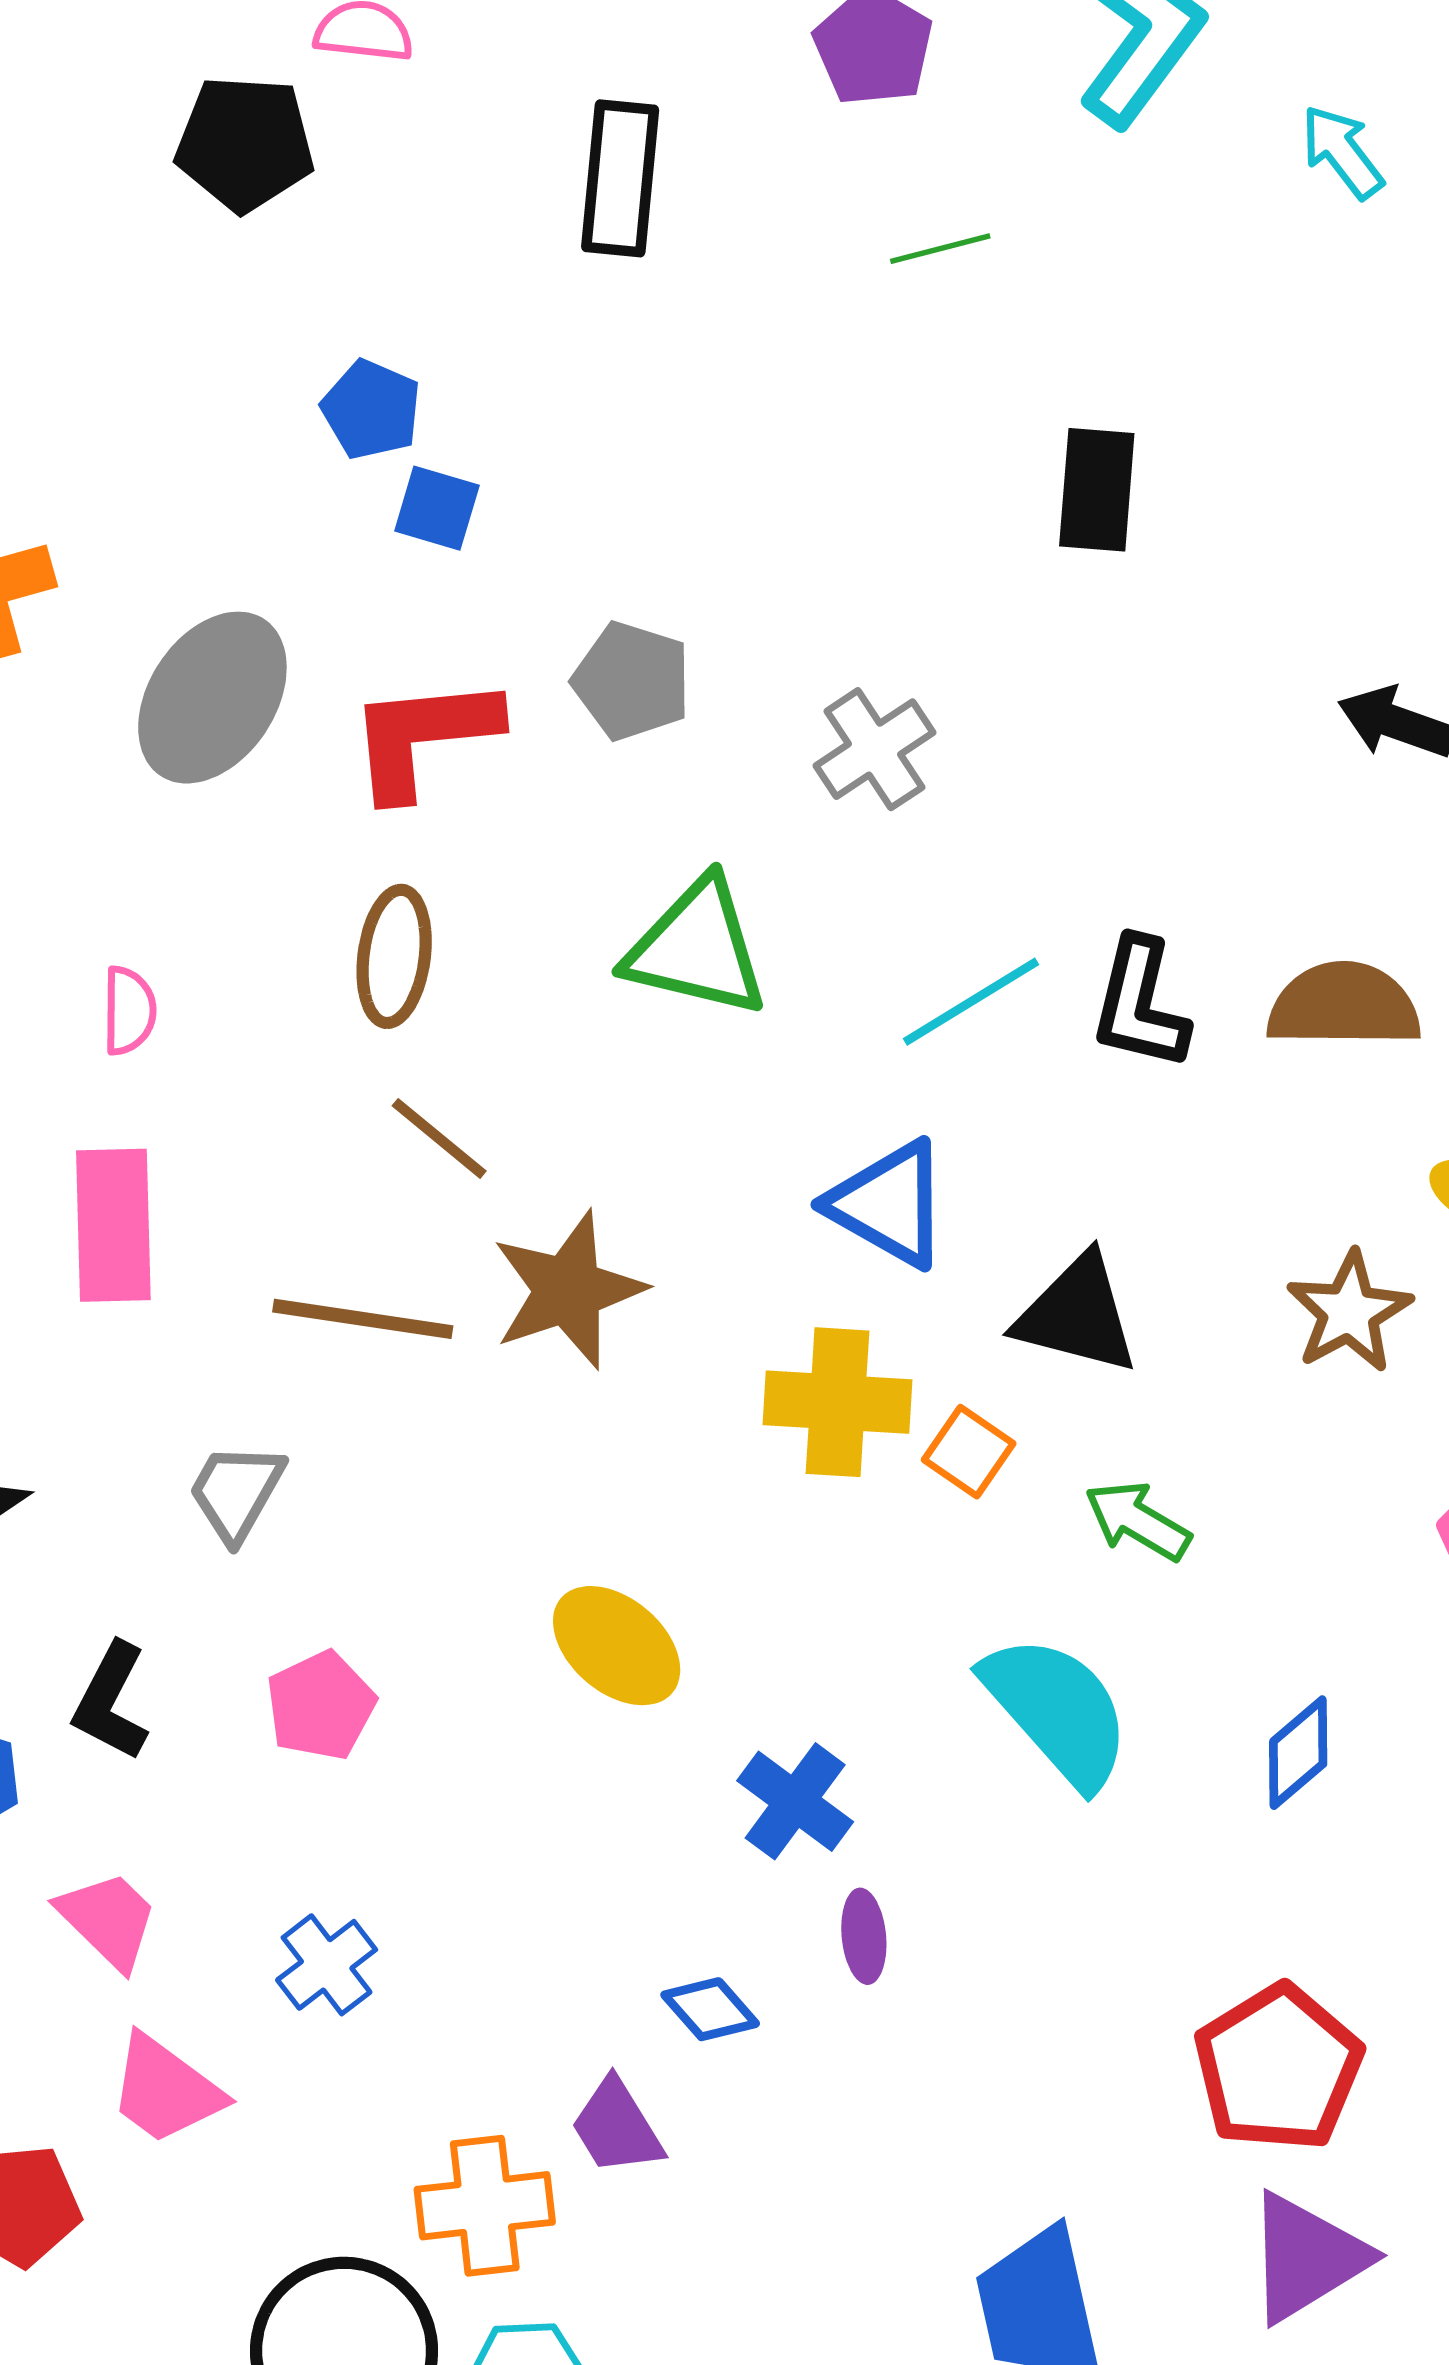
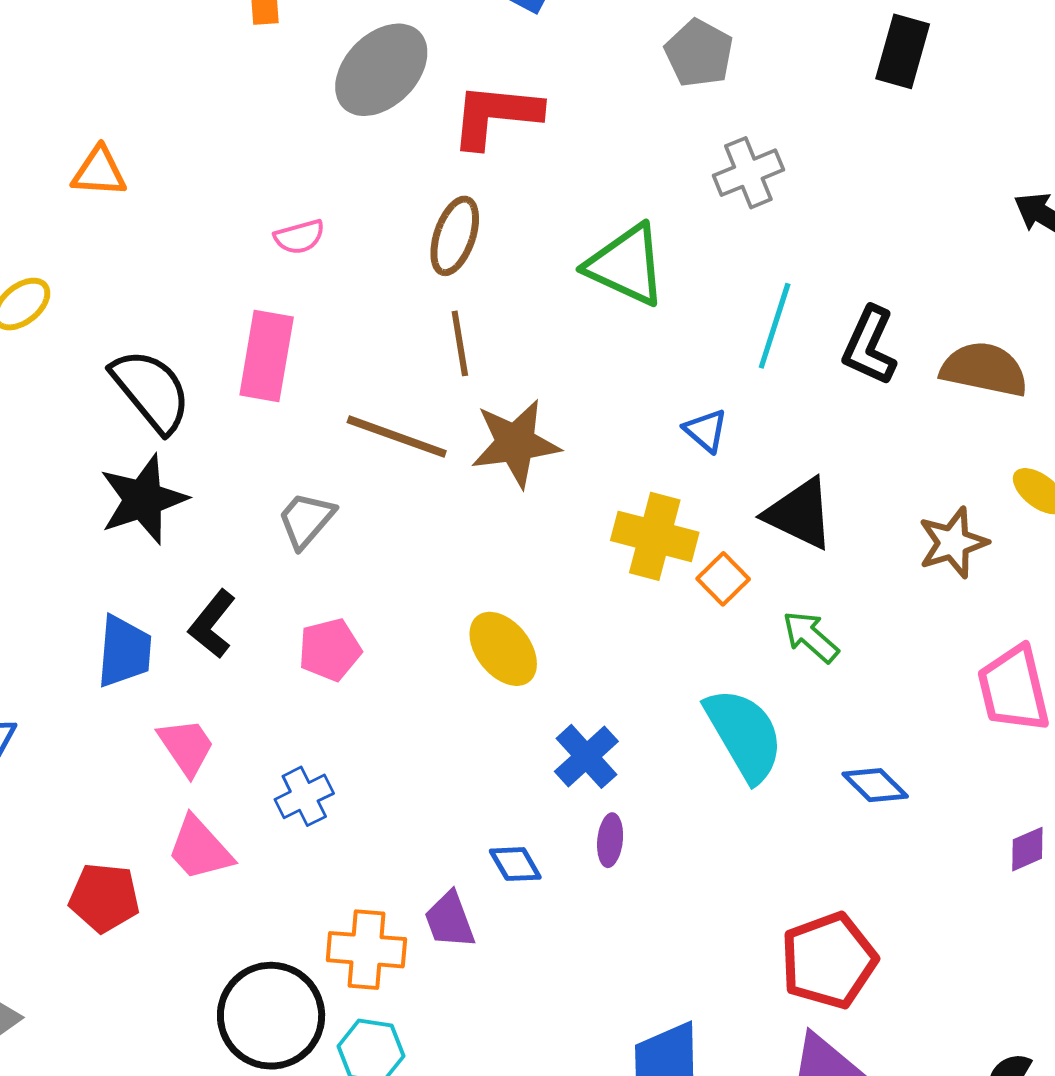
gray pentagon: (632, 681) -> (699, 53), moved
cyan line: (971, 1002) -> (775, 326), turned -52
pink semicircle: (129, 1011) -> (299, 237), turned 63
brown line: (439, 1138) -> (460, 343), turned 30
blue triangle: (889, 1204) -> (706, 430), size x0.6
blue diamond: (1298, 1753) -> (875, 785), turned 74

